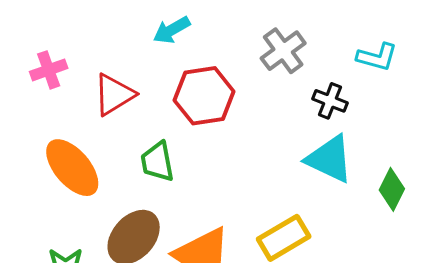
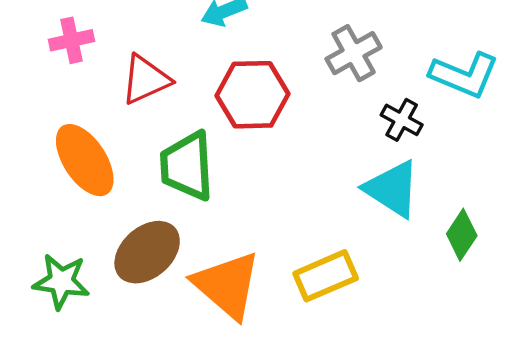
cyan L-shape: (377, 57) -> (464, 75), size x1.4
green trapezoid: (157, 162) -> (187, 166), size x1.4

